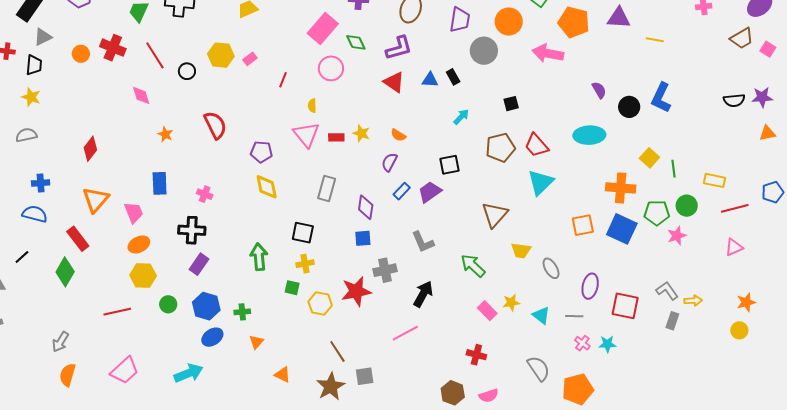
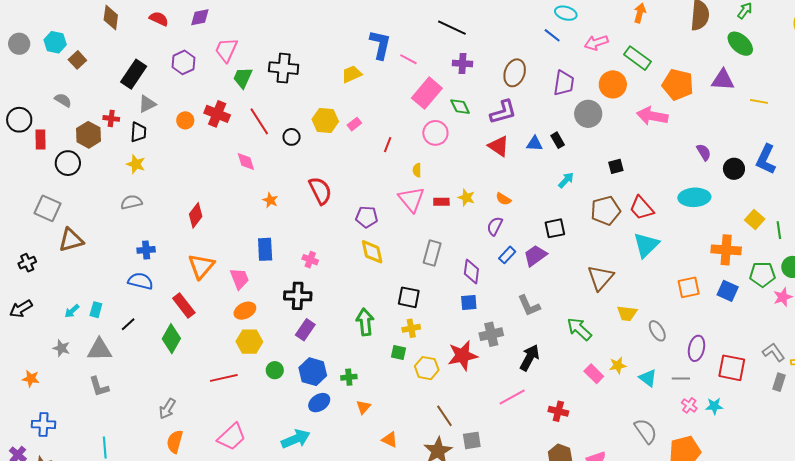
blue square: (622, 229) -> (728, 291), size x0.7
red cross: (476, 355) -> (558, 411), moved

